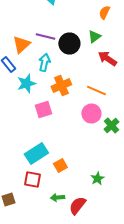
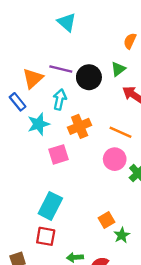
cyan rectangle: (36, 154) -> (50, 206), turned -30
orange square: (60, 166) -> (106, 220), moved

